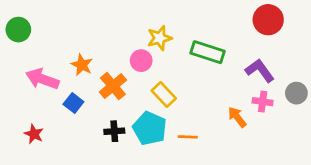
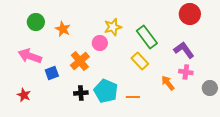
green circle: (18, 30) -> (36, 22), moved
green rectangle: (207, 52) -> (147, 37), turned 35
orange star: (82, 65) -> (63, 29), moved
gray circle: (296, 93) -> (210, 88), moved
yellow rectangle: (164, 94) -> (140, 61), moved
blue square: (73, 103) -> (52, 73), turned 32

